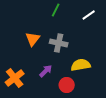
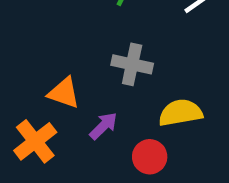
orange triangle: (33, 39) -> (64, 93), moved, turned -49

